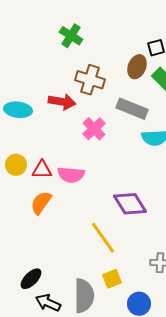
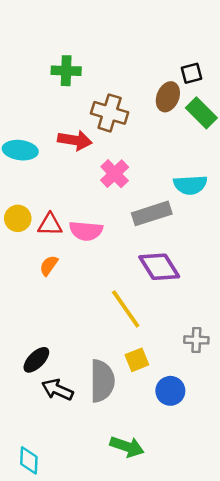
green cross: (71, 36) -> (66, 71), moved, turned -30
gray rectangle: (132, 109) -> (152, 213), moved, turned -40
orange semicircle: (41, 203) -> (49, 266), size x0.7

